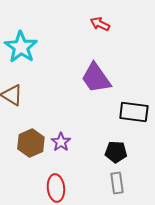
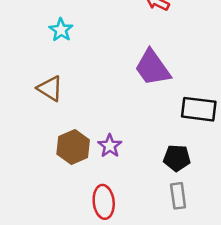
cyan star: (21, 47) -> (61, 30), size x0.6

